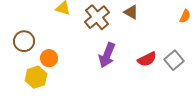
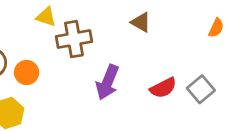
brown cross: (97, 17) -> (74, 39), moved, turned 30
orange circle: (49, 58) -> (27, 73), moved

